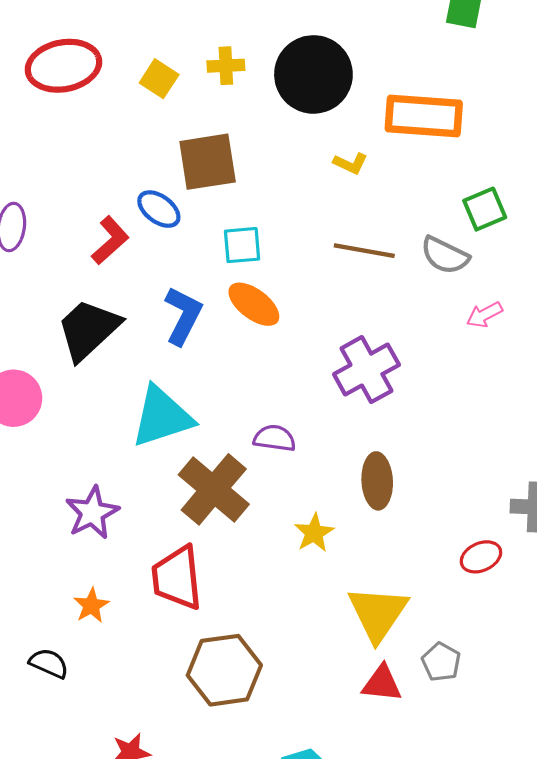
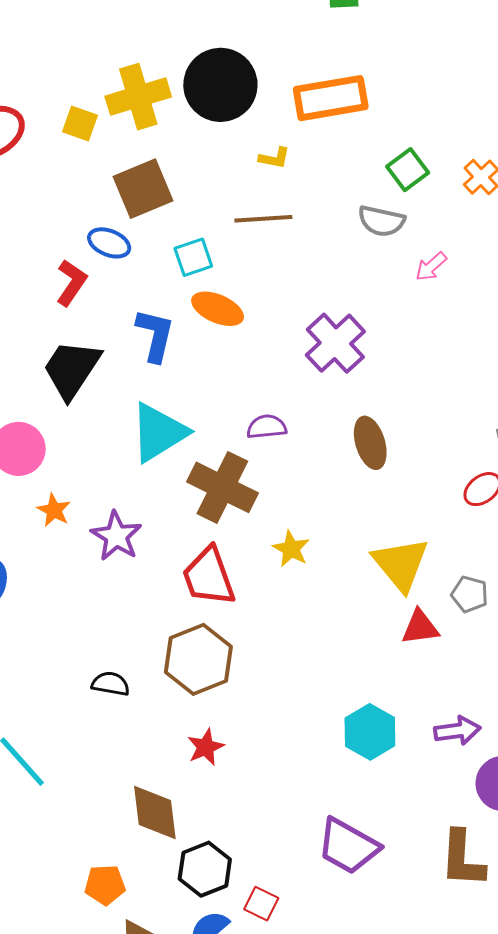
yellow cross: (226, 66) -> (138, 97), size x1.8
brown line: (364, 251) -> (263, 219), moved
yellow star: (314, 533) -> (291, 549), moved
orange star: (91, 606) -> (54, 510), moved
brown hexagon: (224, 670) -> (198, 659), moved

